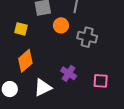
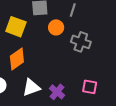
yellow square: (21, 29) -> (16, 27), size x1.5
purple cross: (69, 73) -> (57, 92), moved

